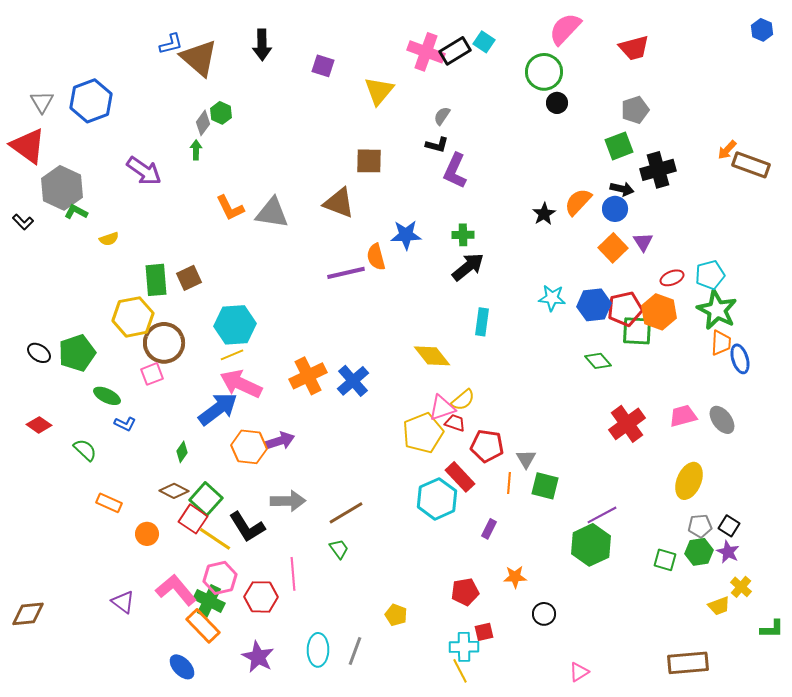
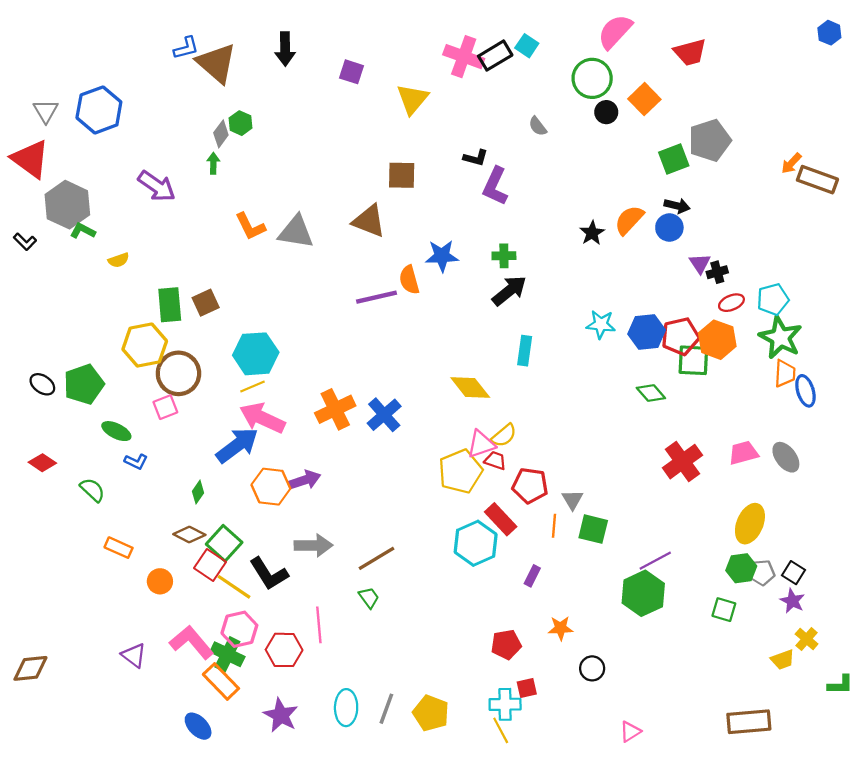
gray pentagon: (635, 110) -> (710, 140), moved, size x1.4
gray semicircle: (442, 116) -> (538, 126), moved, turned -72
black cross: (658, 170) -> (717, 272), moved, size x0.6
orange square: (613, 248) -> (644, 99), moved
green hexagon: (699, 552) -> (741, 568), moved
yellow pentagon: (396, 615) -> (431, 713), moved, size x1.5

